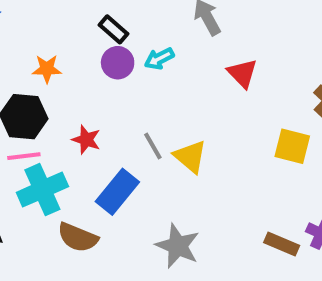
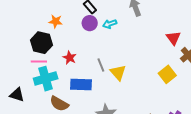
red triangle: (242, 73) -> (173, 38), moved
yellow square: (292, 146) -> (167, 74), turned 30
blue rectangle: (117, 192) -> (81, 85), turned 45

